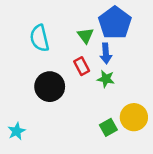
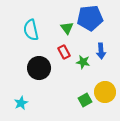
blue pentagon: (115, 23) -> (90, 18), turned 30
blue arrow: (106, 53) -> (101, 51), moved
cyan star: (17, 131) -> (21, 103), moved

